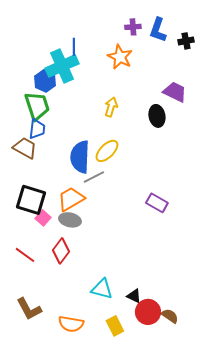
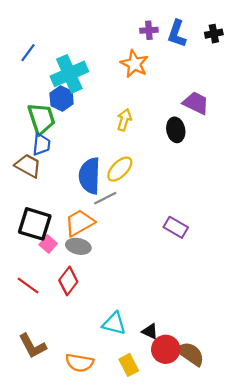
black cross: (186, 41) -> (214, 34), moved
blue line: (74, 47) -> (28, 53), moved, turned 36
blue hexagon: (45, 81) -> (62, 99), moved
brown semicircle: (170, 316) -> (190, 354), size x1.5

